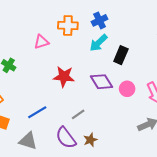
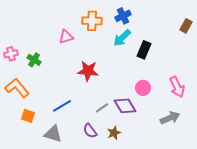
purple diamond: (102, 82) -> (125, 106), moved
pink circle: (127, 89) -> (143, 88), moved
purple semicircle: (66, 138) -> (90, 131), size x0.7

